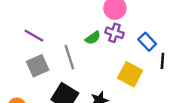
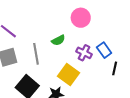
purple cross: (114, 33) -> (84, 53), moved
yellow square: (130, 74) -> (69, 74), moved

